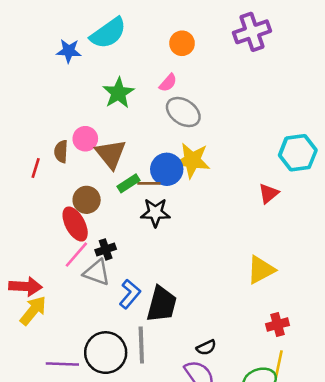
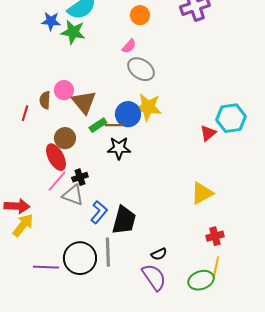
green star: (118, 93) -> (73, 32), moved, turned -30
cyan hexagon: (298, 153) -> (231, 118), moved

